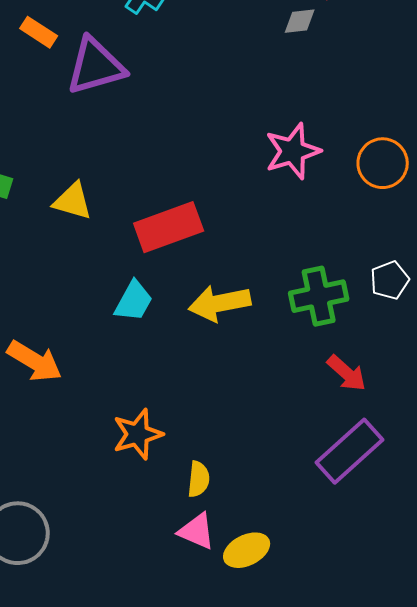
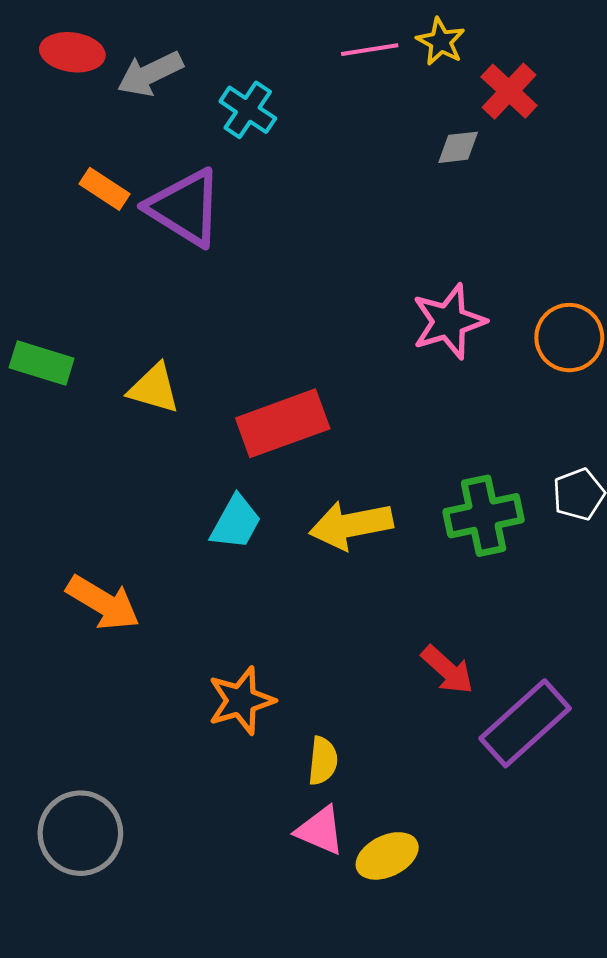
orange rectangle: (39, 32) -> (104, 189), moved
purple triangle: (96, 66) -> (185, 208), turned 48
red arrow: (347, 373) -> (447, 670), moved

